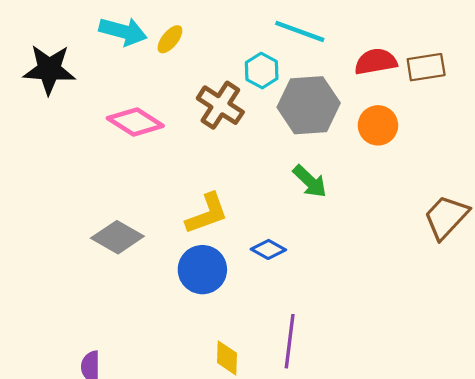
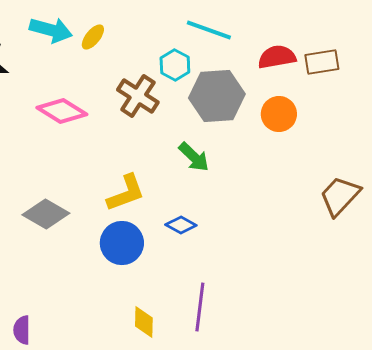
green arrow: (310, 181) -> (194, 157), moved

